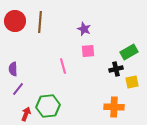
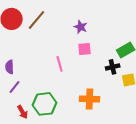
brown line: (40, 22) -> (37, 20), turned 35
orange cross: (114, 107) -> (90, 99), moved
red arrow: (26, 114) -> (23, 112), turned 128

